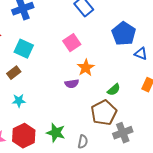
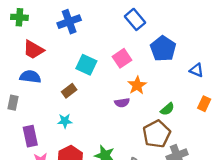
blue pentagon: (124, 34) -> (163, 49), moved
cyan square: (24, 49) -> (86, 65), moved
brown rectangle: (14, 73) -> (69, 91), moved

